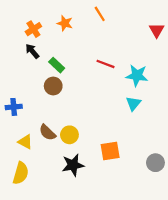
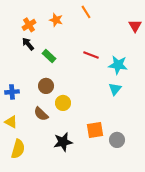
brown circle: (53, 86) -> (46, 86), moved
yellow circle: (69, 135) -> (63, 103), moved
yellow triangle: (25, 142) -> (11, 122), moved
gray circle: (155, 163) -> (117, 140), moved

